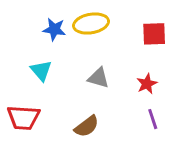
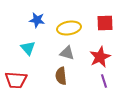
yellow ellipse: (91, 24) -> (69, 28), moved
red star: (147, 84) -> (100, 57), size x1.5
brown semicircle: (87, 126) -> (61, 76), moved, turned 120

